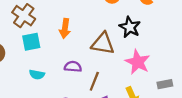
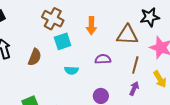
black star: (130, 27) -> (150, 17), turned -30
brown line: (94, 81) -> (135, 65), moved

